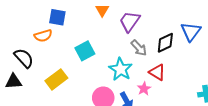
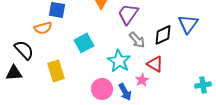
yellow rectangle: (56, 79) -> (56, 71), turned -70

